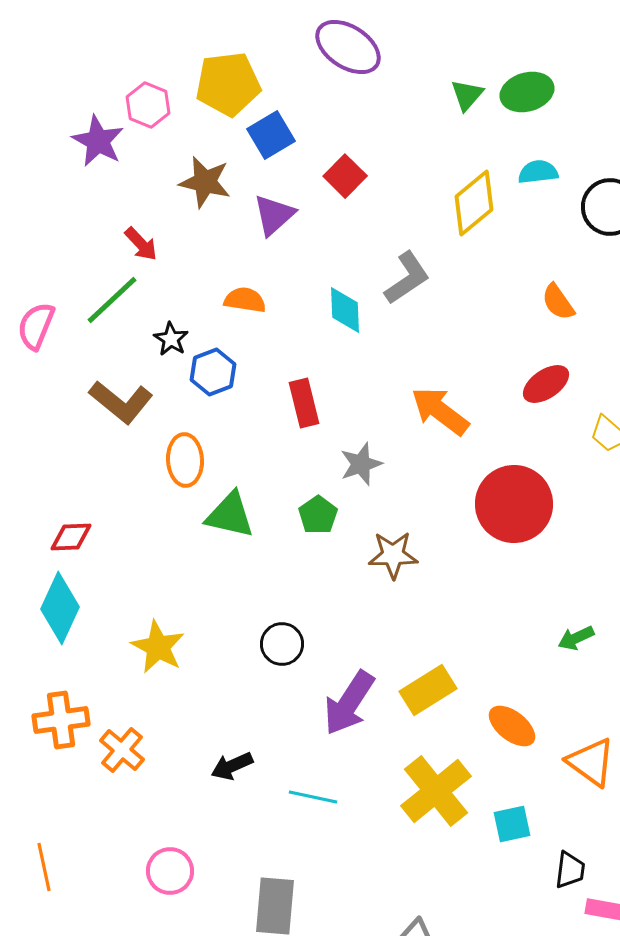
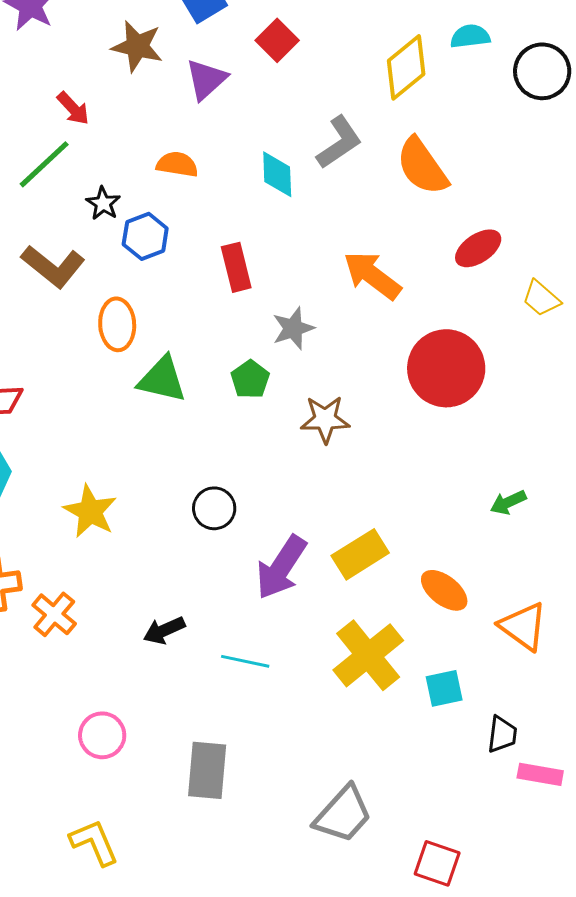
orange semicircle: (558, 302) -> (422, 166), moved, size x1.6

